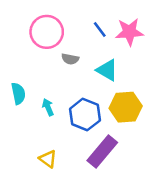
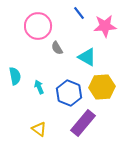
blue line: (100, 29) -> (79, 13), moved
gray semicircle: (70, 59) -> (57, 48), turned 48

